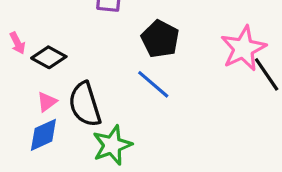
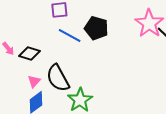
blue line: (153, 84) -> (70, 35), moved

